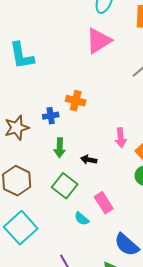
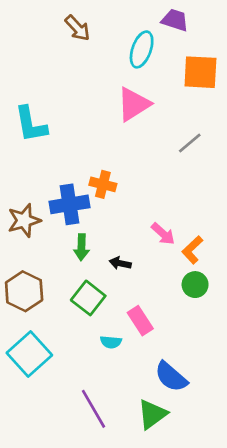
blue cross: (51, 116) -> (69, 204), size x1.8
pink arrow: (121, 138) -> (163, 234), turned -42
cyan semicircle: (82, 219) -> (111, 342), turned -35

